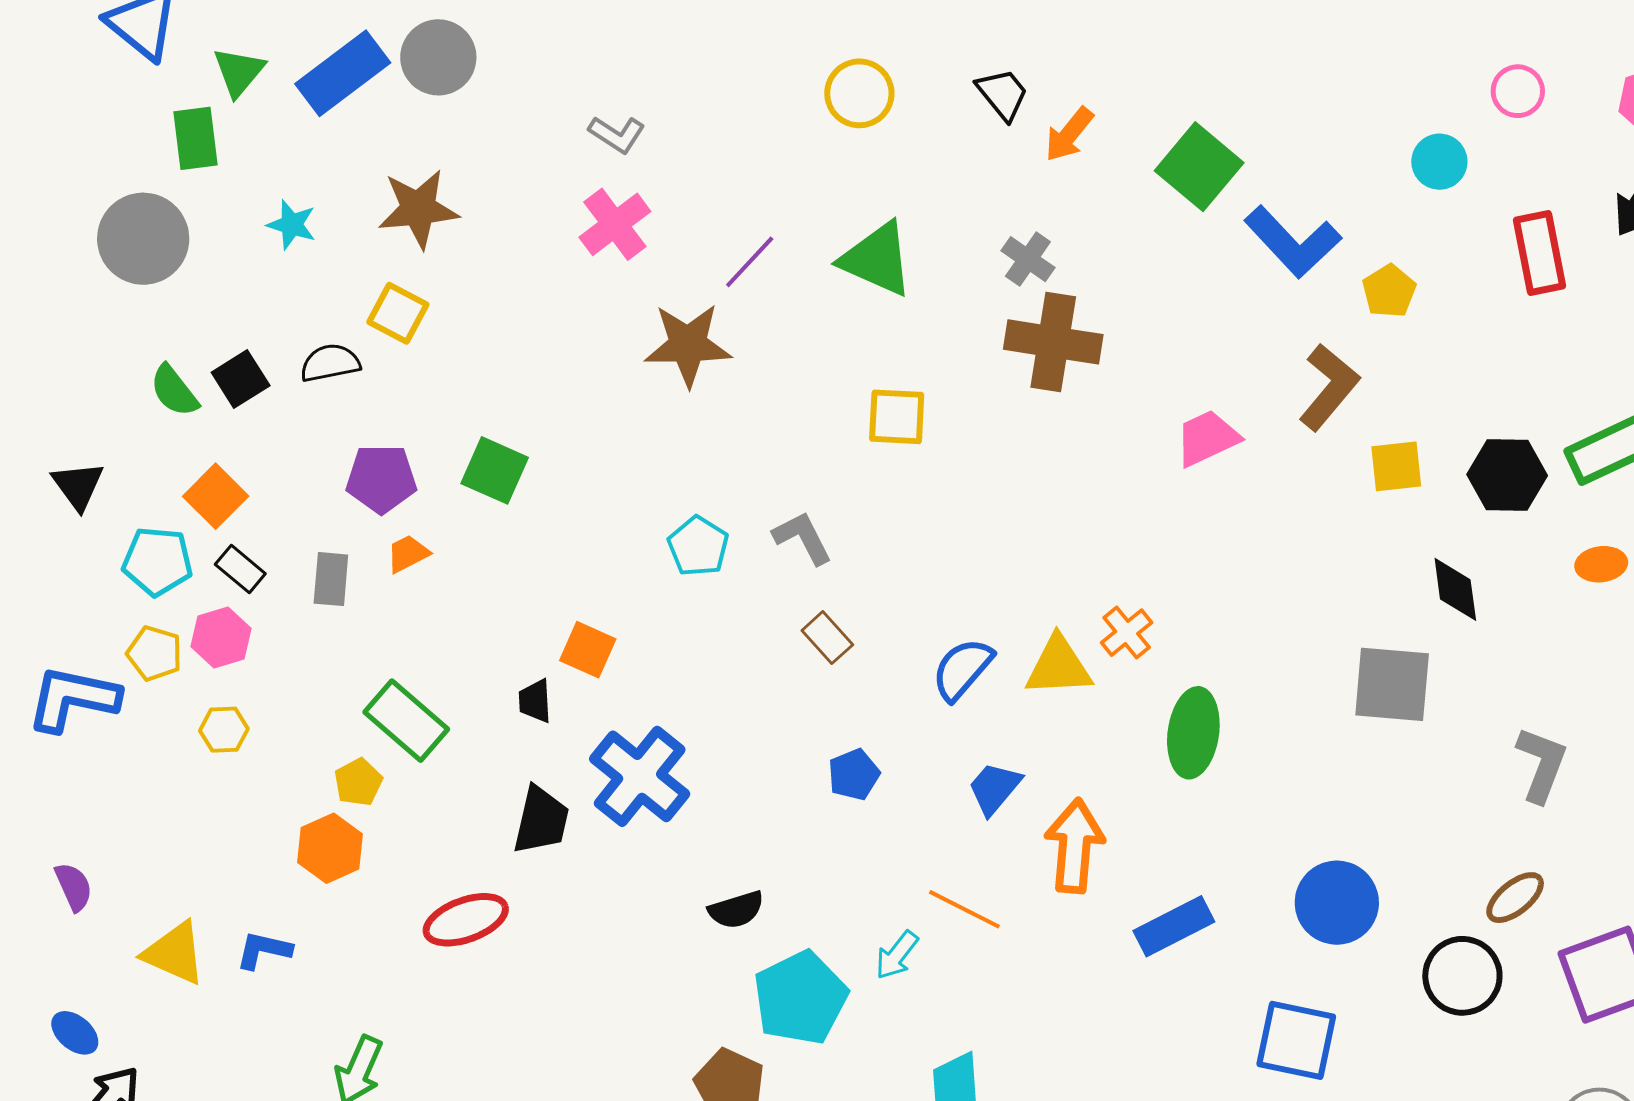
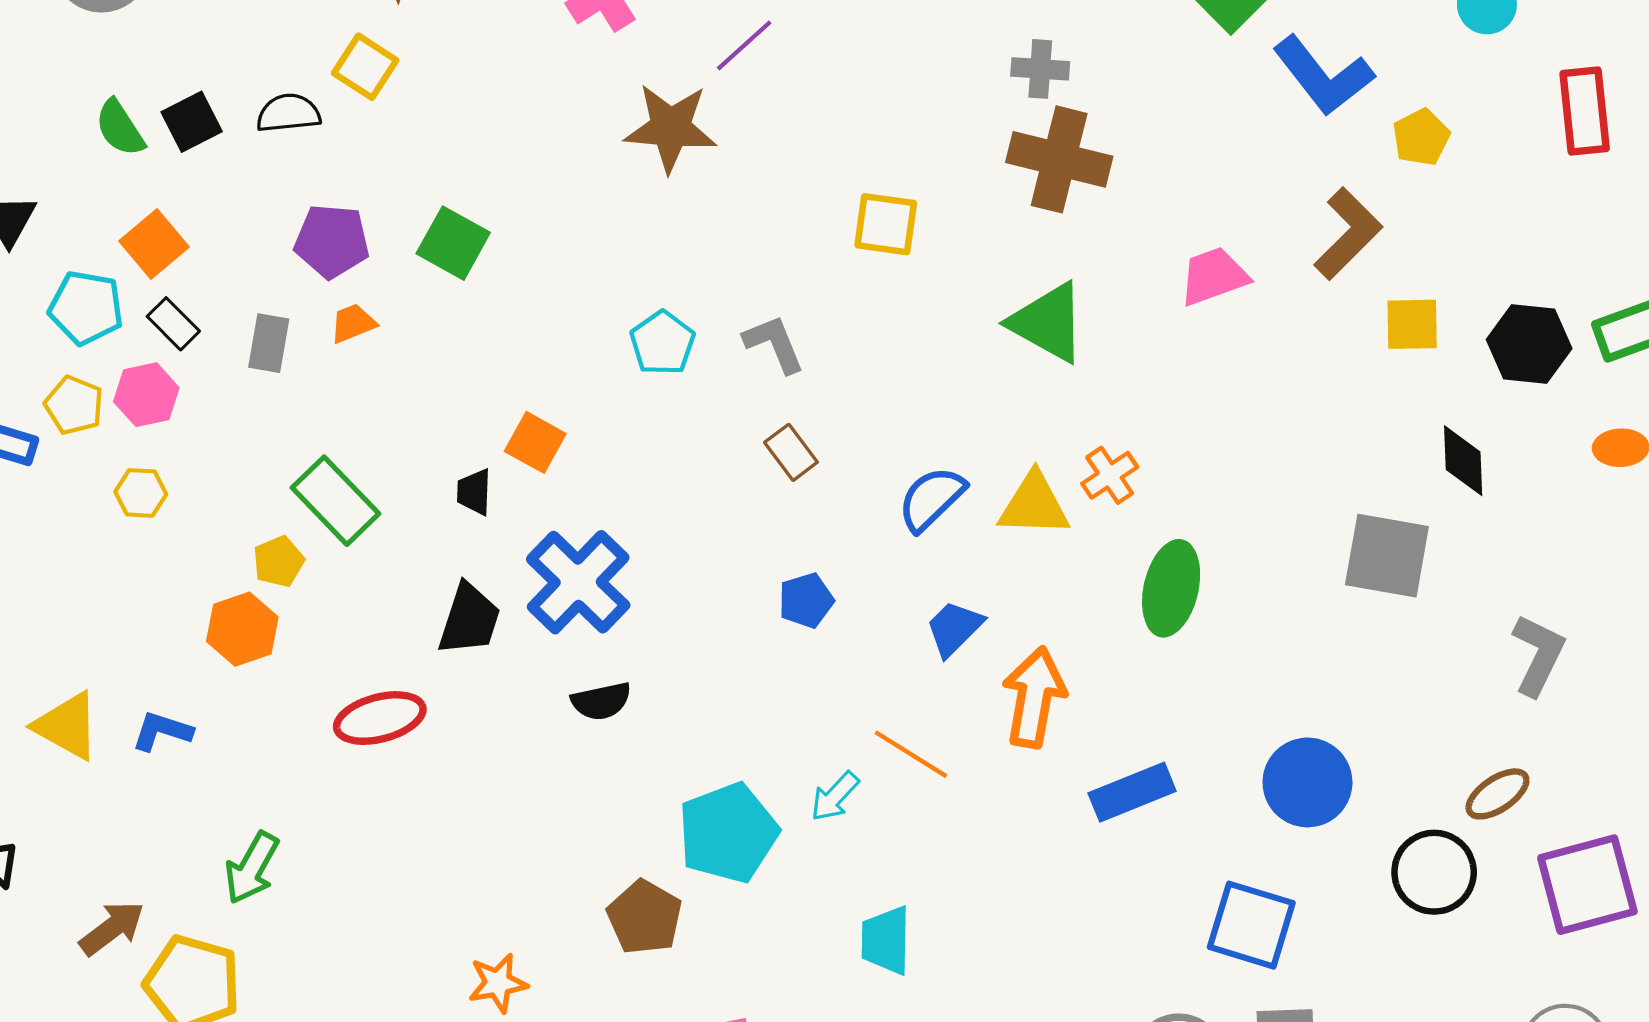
green triangle: (877, 259) -> (1048, 323), moved
gray cross: (1028, 259) -> (1040, 69), turned -36
black semicircle: (736, 910) -> (601, 701), moved

